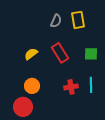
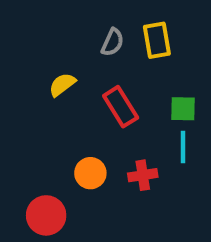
yellow semicircle: (31, 54) -> (62, 85), moved
cyan line: (91, 85) -> (183, 147), moved
orange circle: (32, 86) -> (90, 173), moved

